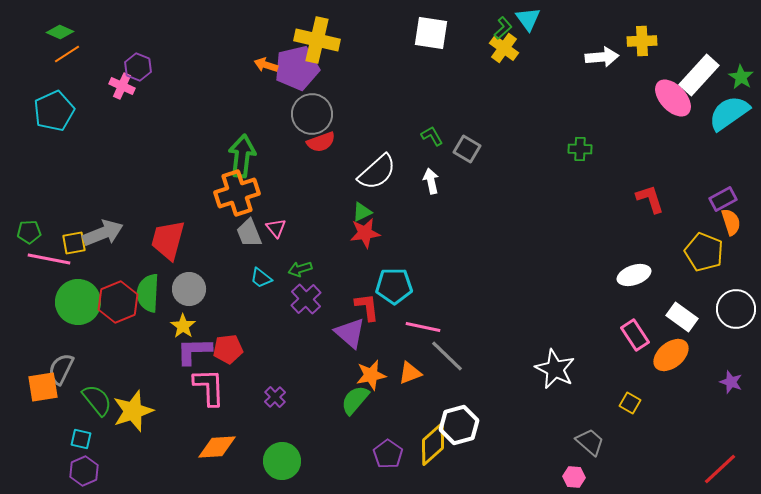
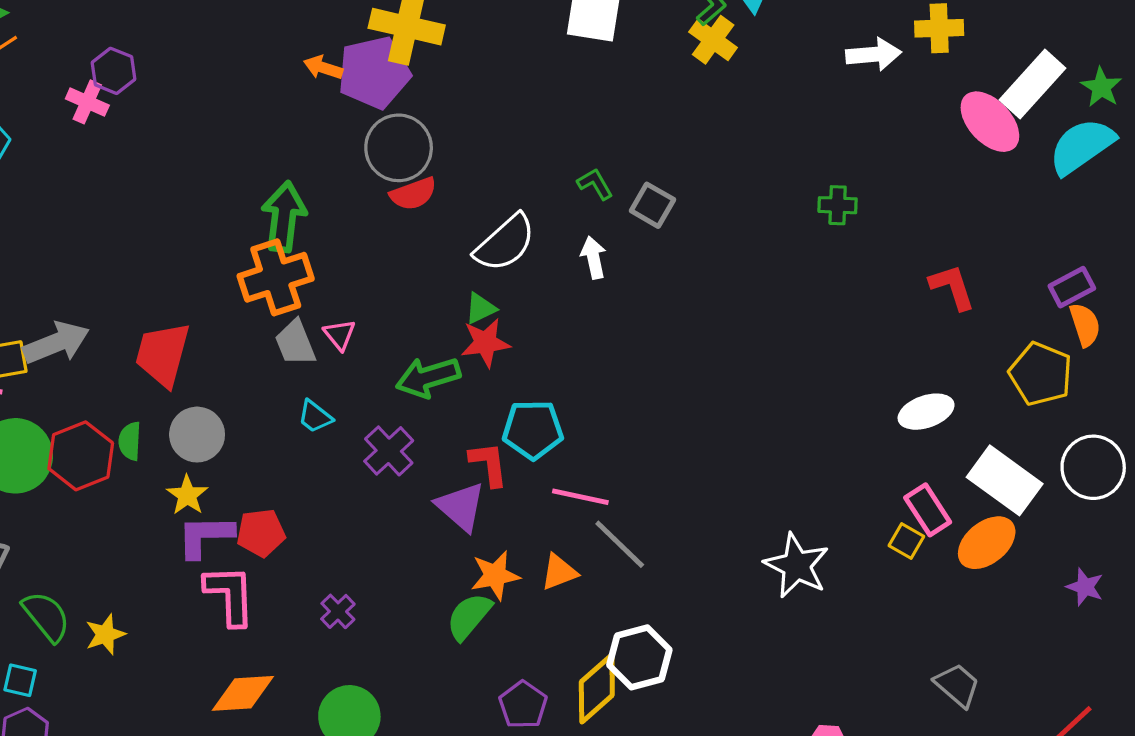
green arrow: (300, 269) -> (428, 377), moved, size x1.6
green semicircle: (148, 293) -> (130, 441), size x0.6
white rectangle: (682, 317) -> (1005, 480), size x1.4
yellow square: (630, 403) -> (906, 541), moved
yellow star: (133, 411) -> (105, 634), size x0.6
gray trapezoid: (590, 442) -> (957, 685), moved

